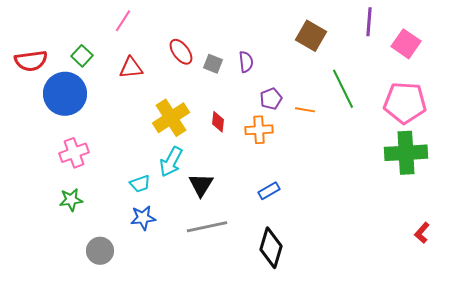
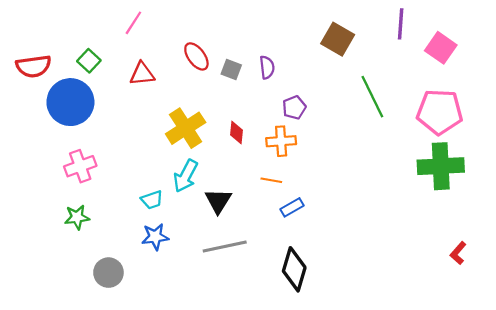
orange line: (305, 110) -> (271, 180), moved

